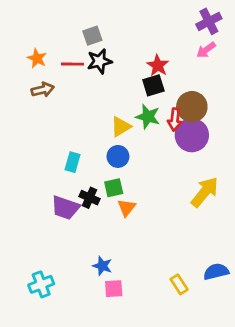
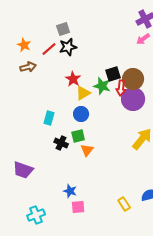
red line: (72, 64) -> (49, 49), turned -42
red star: (158, 66) -> (73, 79), moved
black square: (153, 85) -> (113, 74), moved
purple trapezoid: (65, 208) -> (23, 170), moved
cyan cross: (41, 284) -> (36, 215), moved

